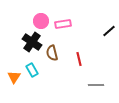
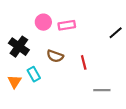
black cross: (32, 42) -> (19, 47), moved
brown semicircle: (52, 53) -> (55, 56), turned -56

